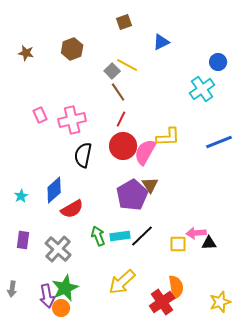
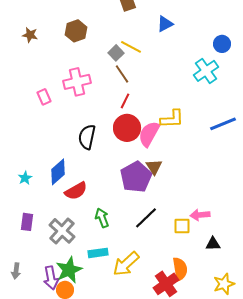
pink cross: (72, 120) -> (77, 82), moved
cyan rectangle: (120, 236) -> (98, 253), moved
black triangle: (209, 243) -> (213, 244), moved

